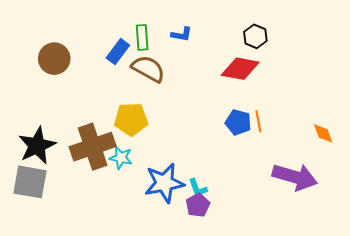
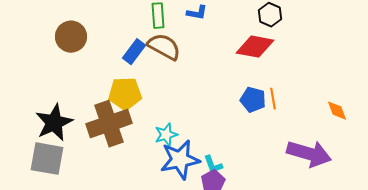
blue rectangle: (118, 52) -> (134, 52), moved
yellow pentagon: (131, 119) -> (125, 94), moved
cyan star: (121, 158) -> (166, 135), moved, turned -30

